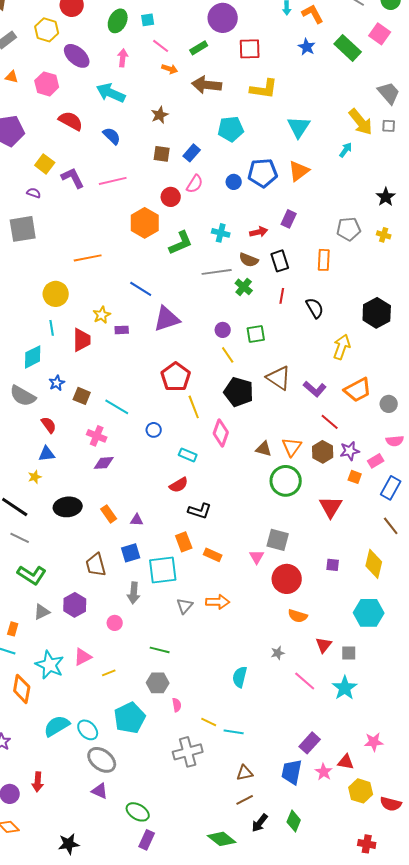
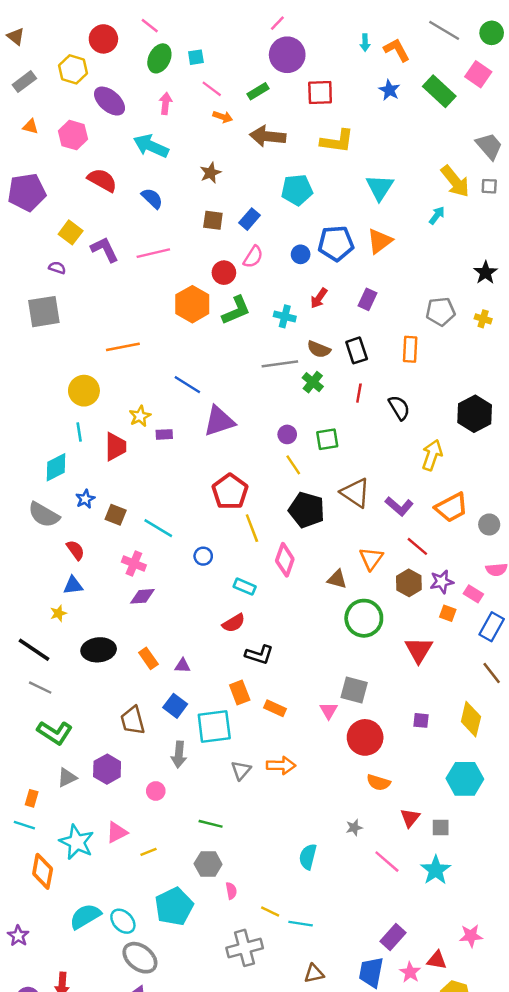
red arrow: (259, 232) -> (319, 298), moved, turned 138
green L-shape: (181, 243) -> (236, 310), moved
orange triangle: (292, 447) -> (371, 559), moved
pink rectangle: (376, 461) -> (473, 594), turned 63
blue square: (131, 553) -> (175, 706), turned -36

